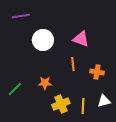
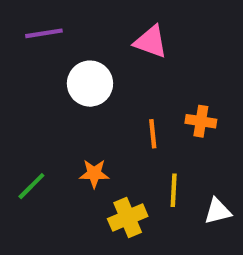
pink triangle: (81, 39) -> (151, 42), moved
orange cross: (97, 72) -> (201, 121), moved
yellow line: (83, 106) -> (174, 190), moved

